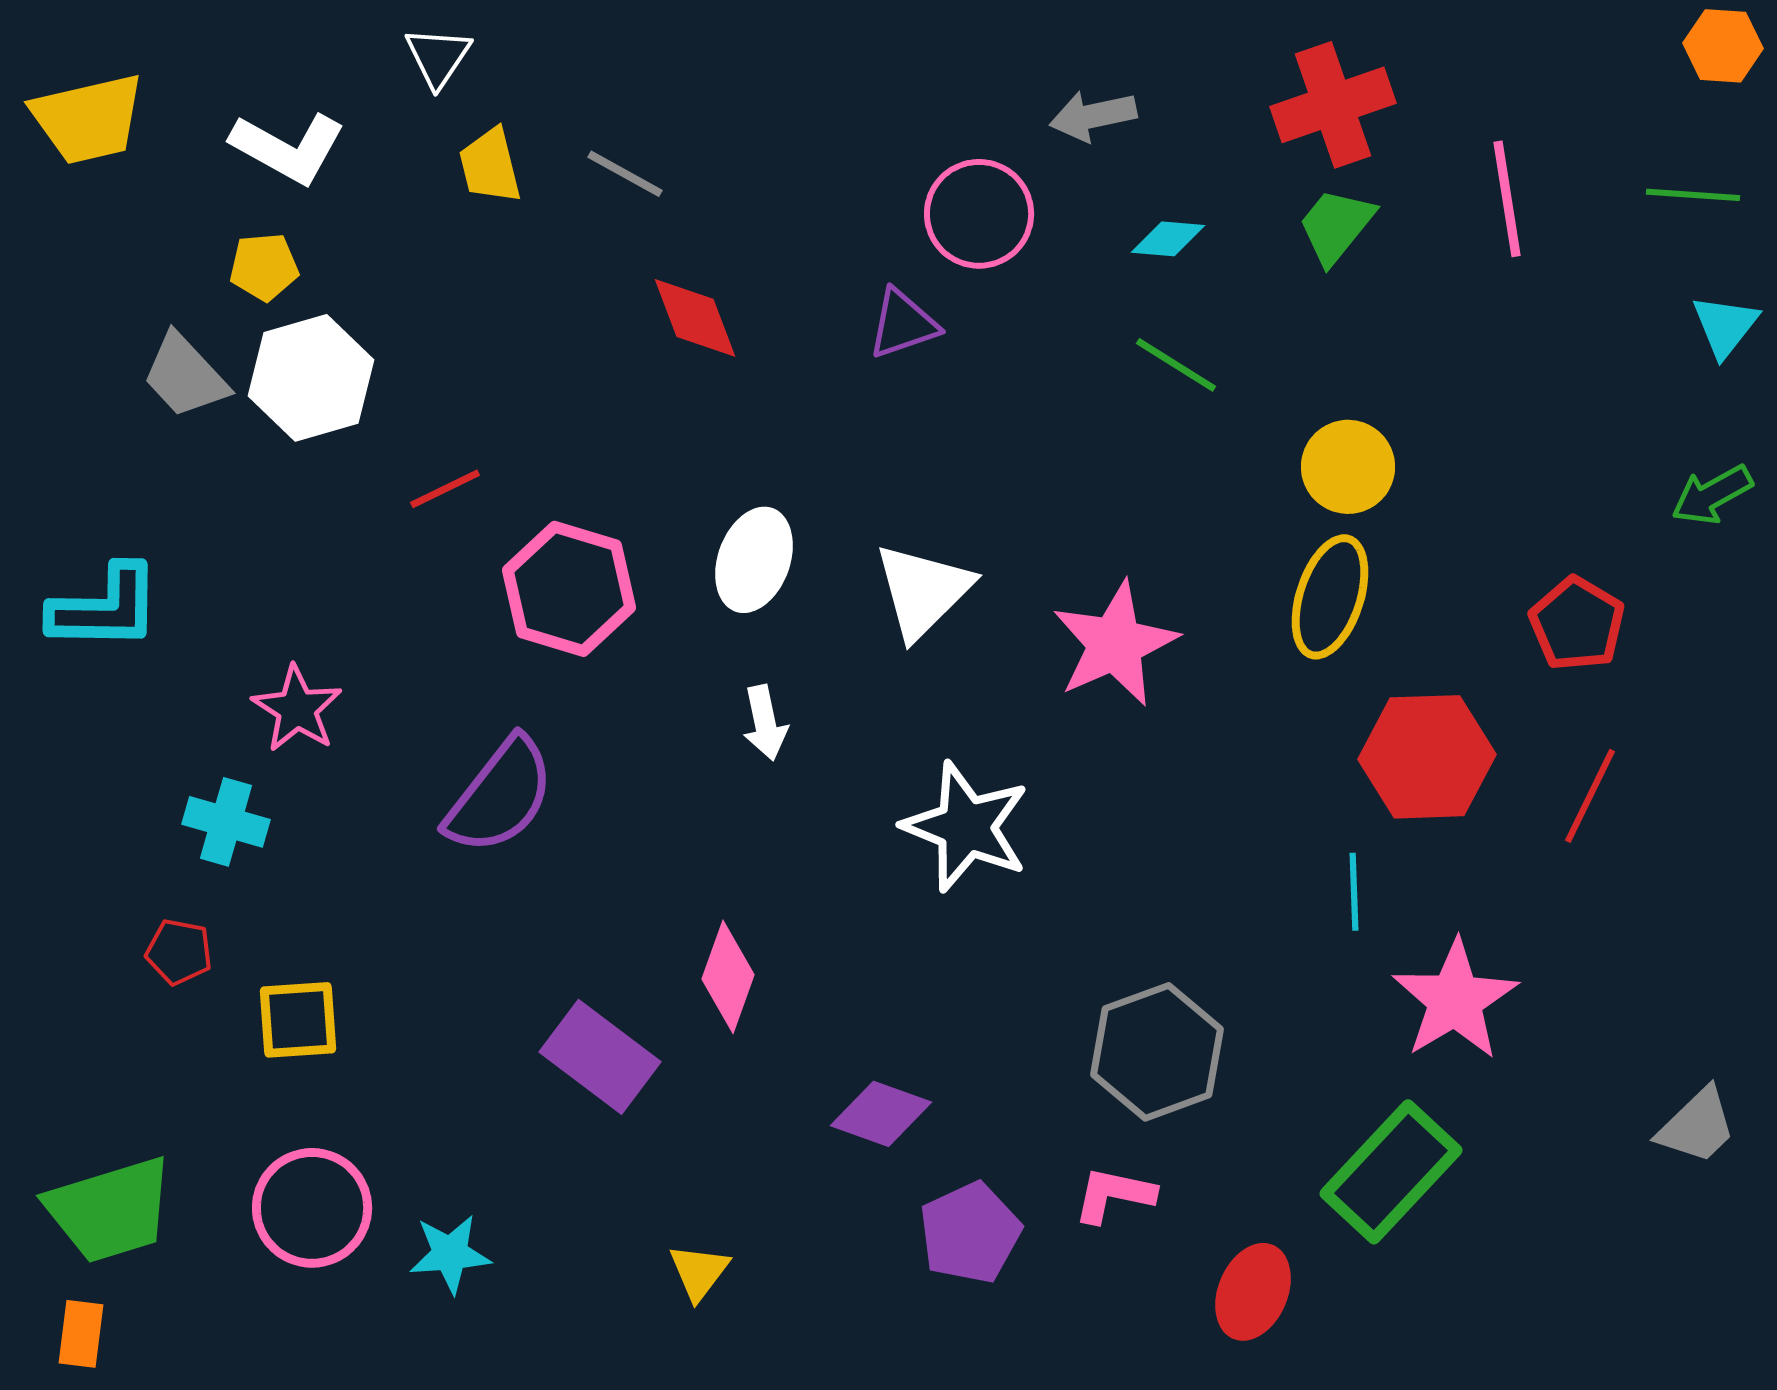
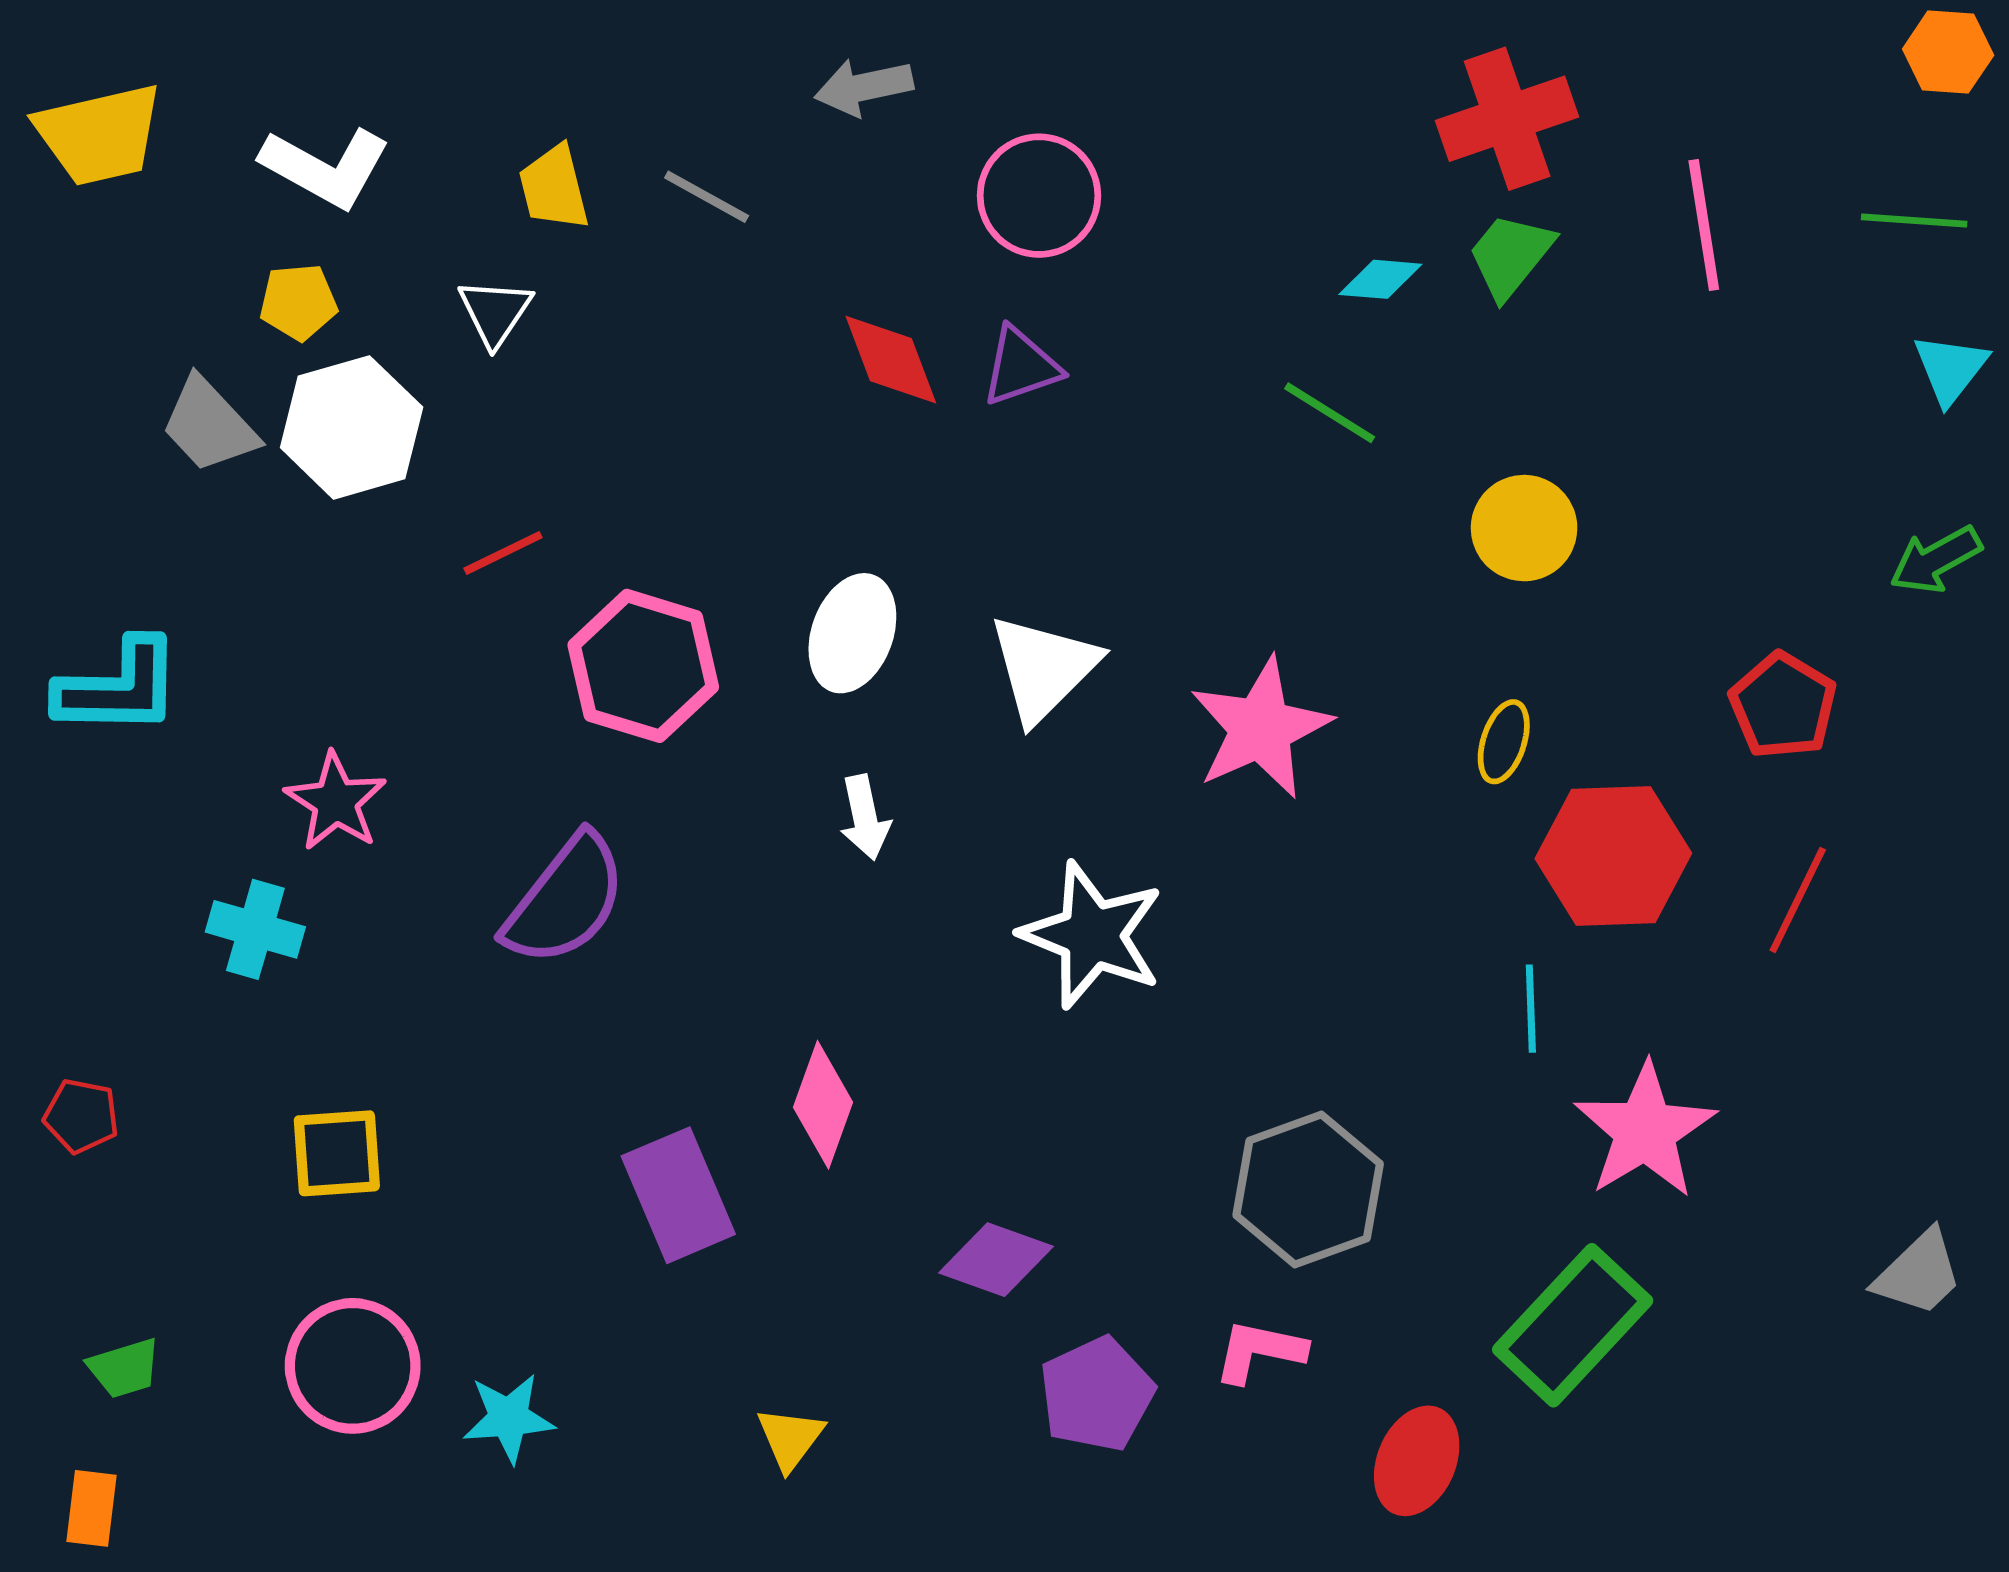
white triangle: (438, 57) -> (495, 312), moved
gray arrow: (1093, 116) -> (864, 87), moved
pink circle: (979, 214) -> (1039, 196), moved
cyan diamond: (1168, 239) -> (1380, 279), moved
red diamond: (695, 318) -> (891, 360), moved
yellow ellipse: (1330, 597) -> (1504, 742), moved, size x0.6
red pentagon: (179, 952) -> (81, 1116), moved
purple rectangle: (600, 1057) -> (678, 1195), turned 30
green trapezoid: (110, 1210) -> (124, 1368), size x0.5

